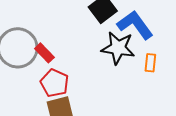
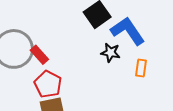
black star: (118, 48) -> (110, 53), size x0.6

